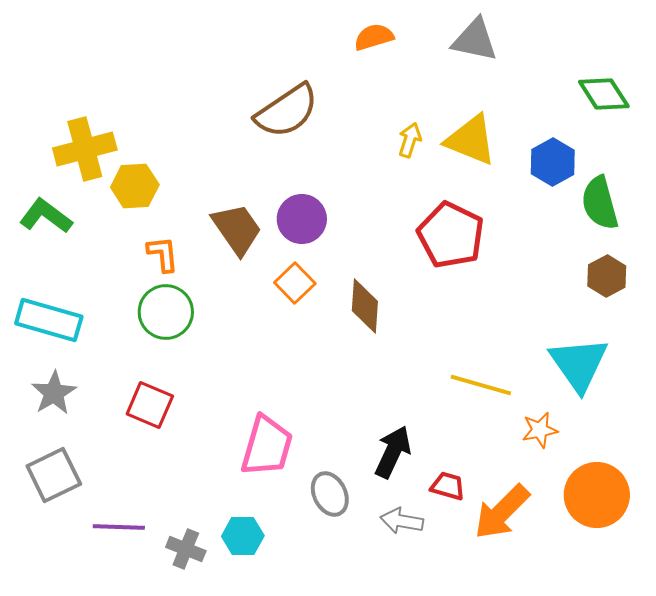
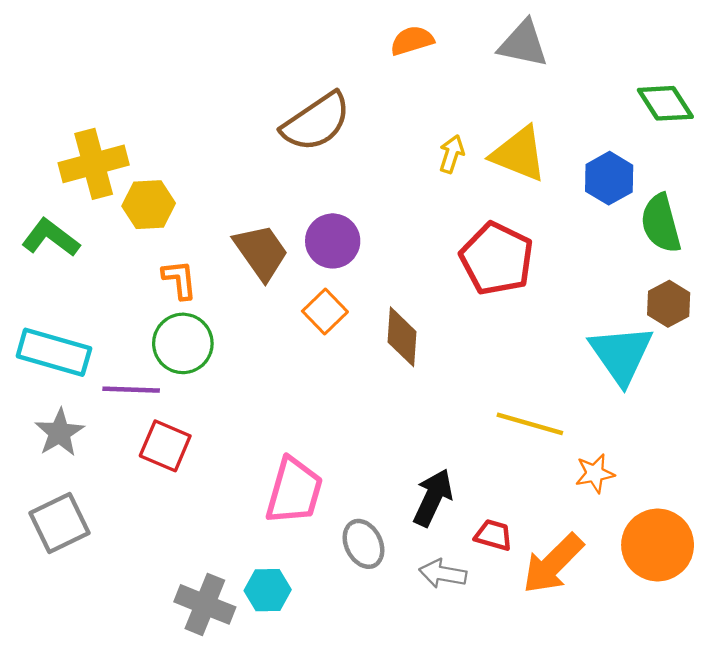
cyan triangle: (579, 364) -> (621, 354), moved
purple line: (119, 527) -> (131, 390), moved
gray cross: (186, 549) -> (205, 604), size x1.4

